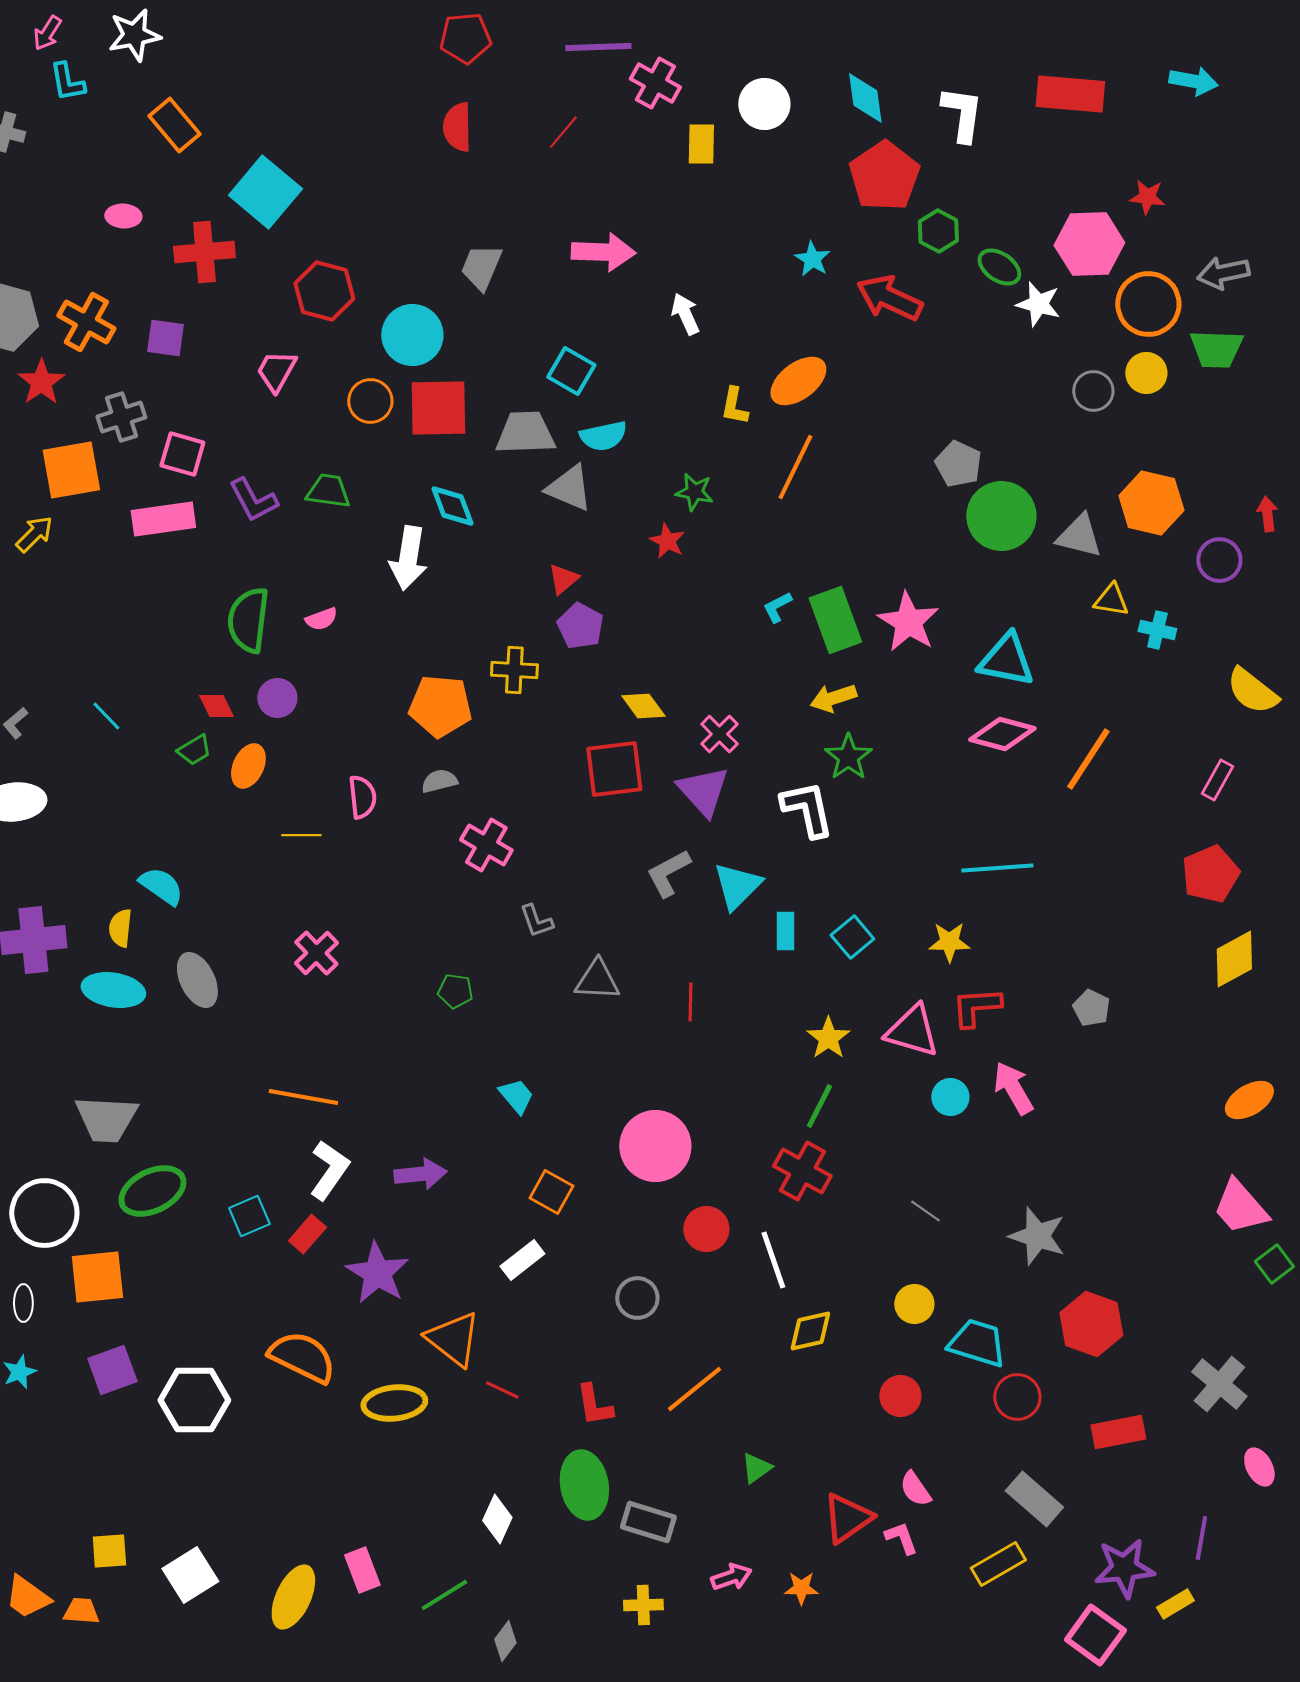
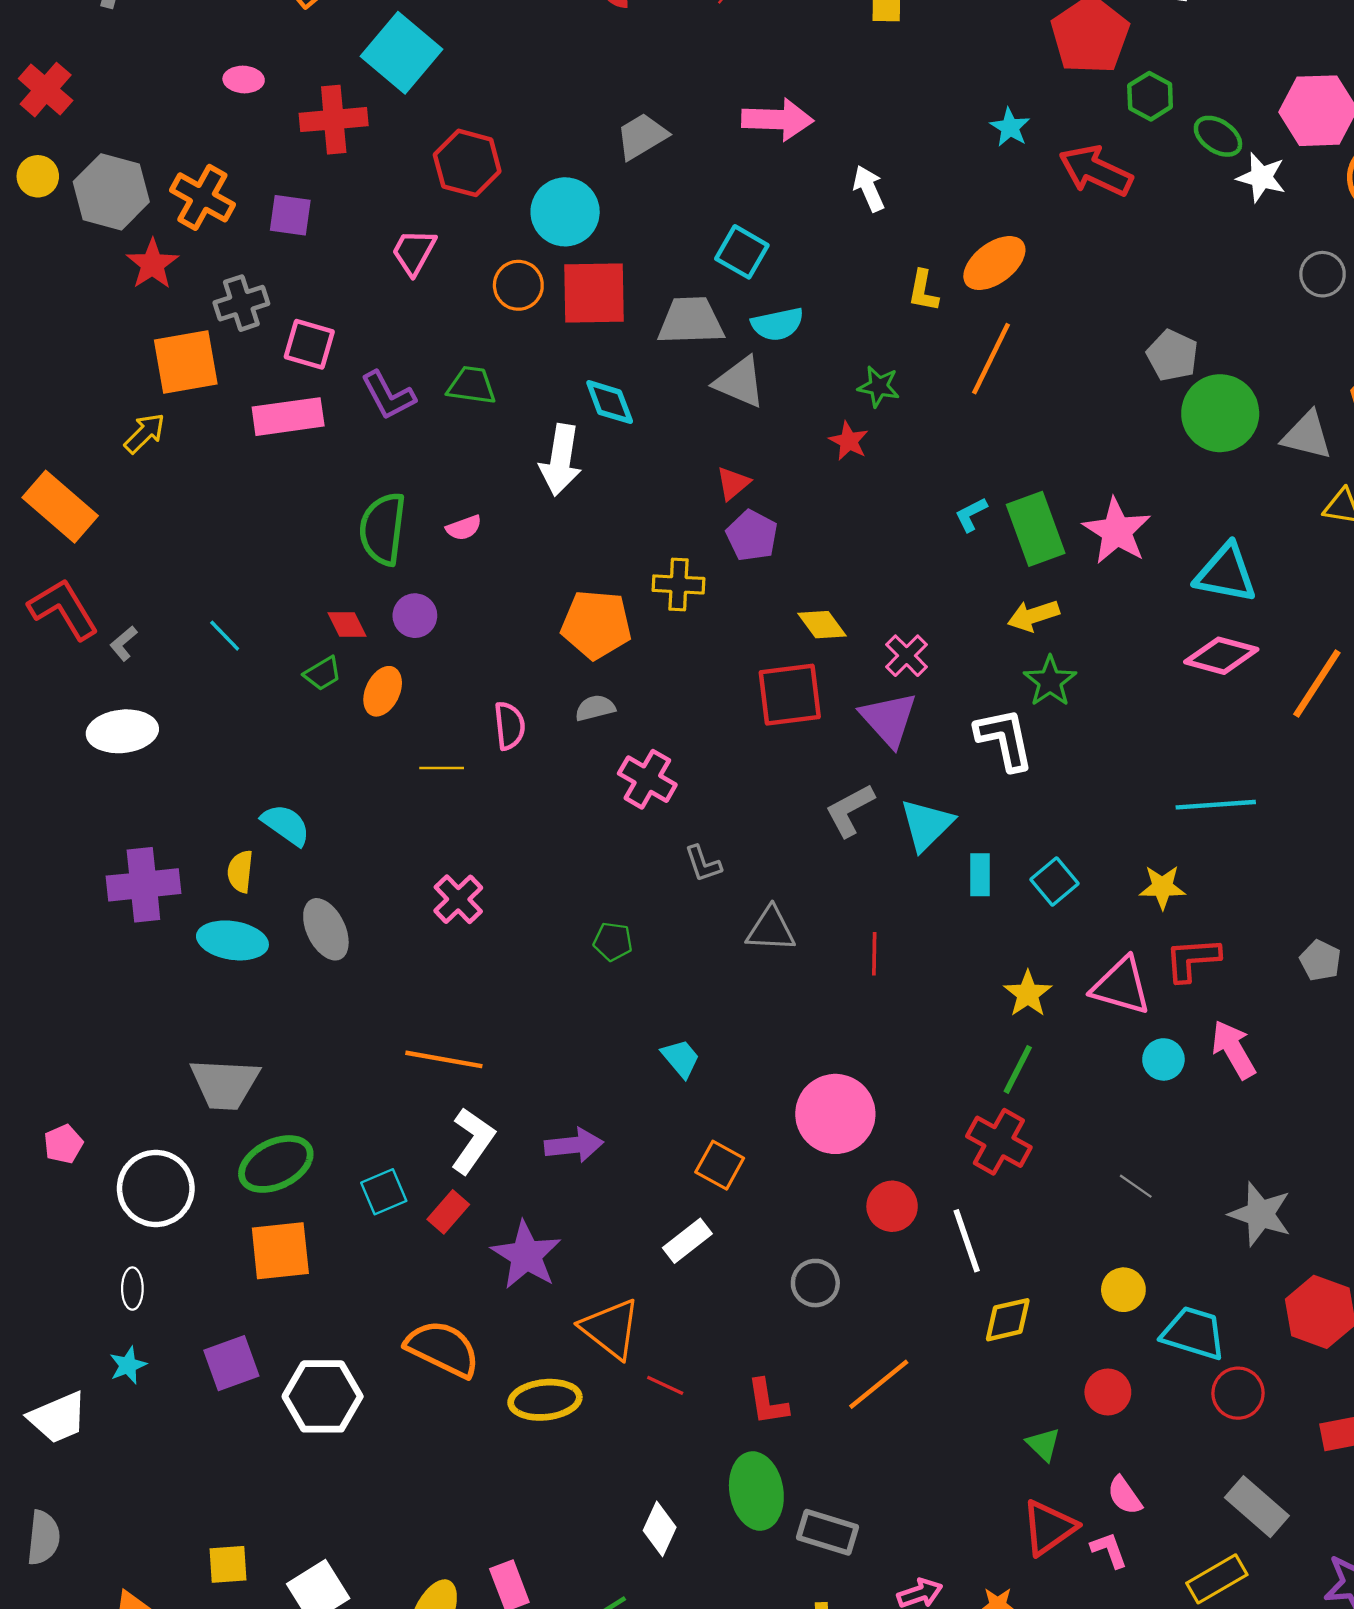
gray trapezoid: (481, 267) -> (642, 136), turned 36
orange square: (97, 1277) -> (280, 1251), moved
green triangle: (756, 1468) -> (1043, 1444), moved, turned -40

